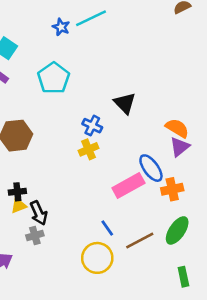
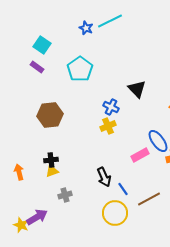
pink rectangle: (128, 186) -> (140, 155), size x0.7
black arrow: (39, 213) -> (104, 177), moved

